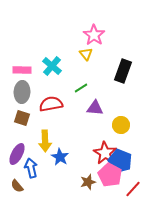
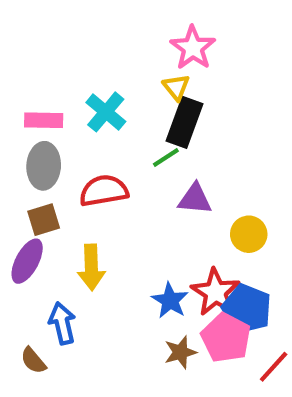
black rectangle: (123, 71) -> (185, 122), moved
brown square: (22, 118) -> (44, 220), turned -35
purple ellipse: (17, 154) -> (27, 261), moved
blue star: (60, 157) -> (170, 300), moved

